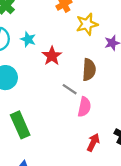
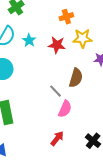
red star: (52, 56) -> (57, 45), moved, turned 30
red arrow: (93, 142) -> (57, 138), moved

